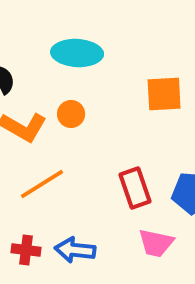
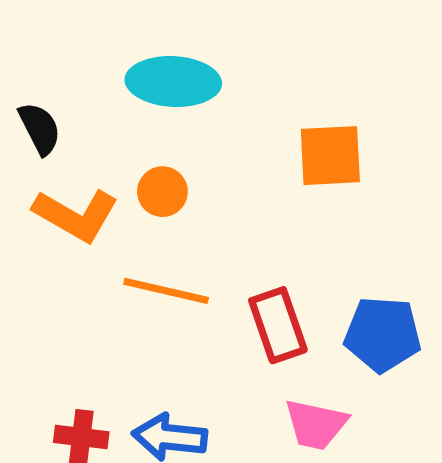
orange line: (42, 184) -> (166, 291), moved, turned 45

